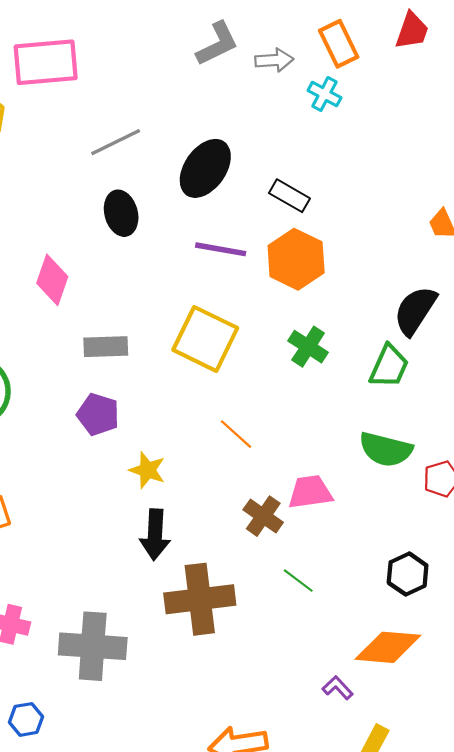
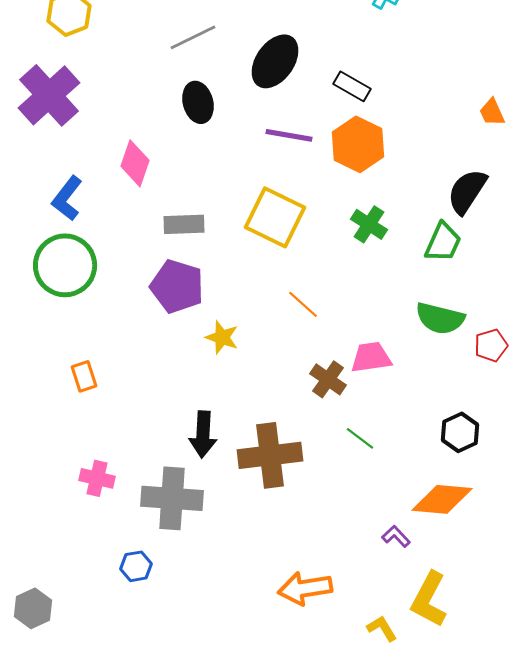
purple pentagon: (98, 414) -> (177, 286), size x1.4
black arrow: (155, 535) -> (203, 434), moved
blue hexagon: (26, 719) -> (136, 566), moved

